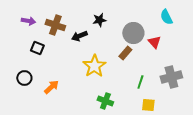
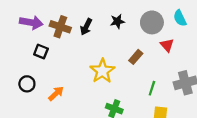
black star: (99, 20) -> (117, 21), moved
purple arrow: (28, 21) -> (31, 22), size x1.5
gray circle: (133, 33) -> (152, 22), moved
black arrow: (79, 36) -> (86, 27), moved, turned -42

